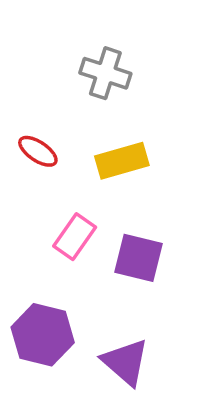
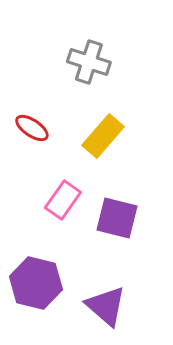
yellow rectangle: (122, 161) -> (103, 136), turned -33

